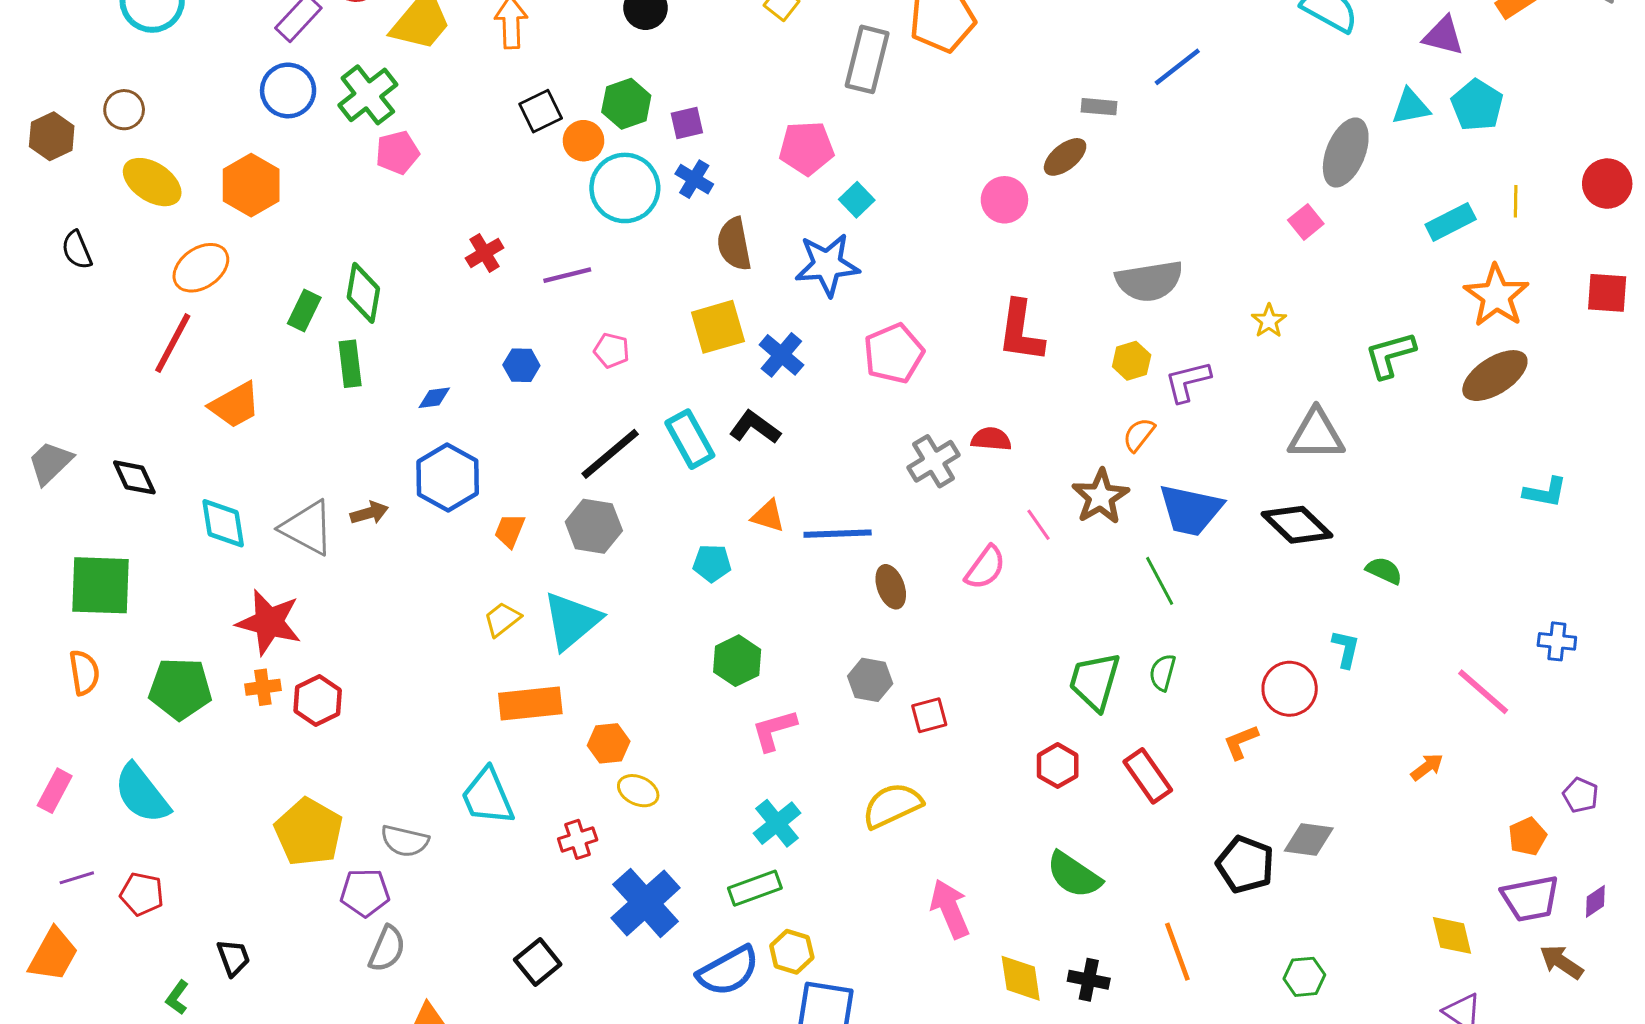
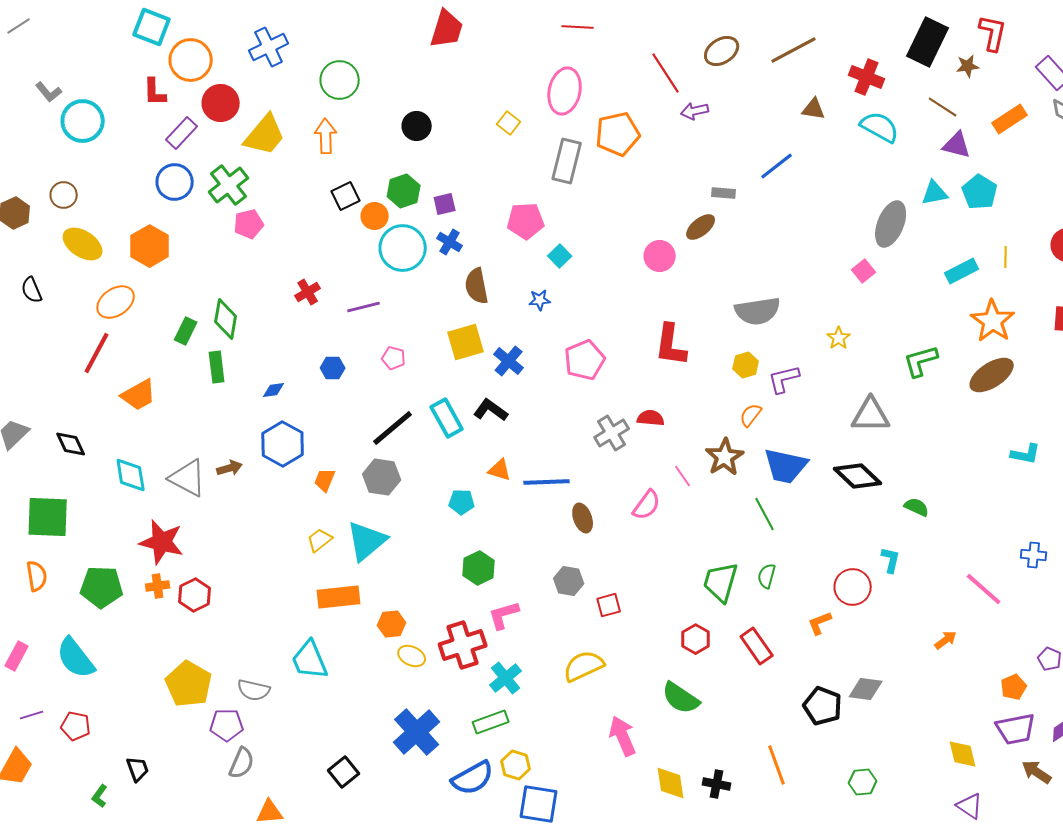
blue star: (827, 265) -> (540, 300), size x0.5
red cross: (578, 839) -> (463, 645), moved, size x1.8
green semicircle: (1074, 875) -> (681, 698), moved

